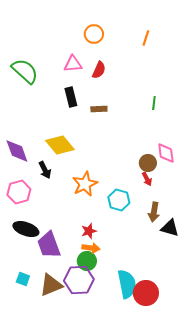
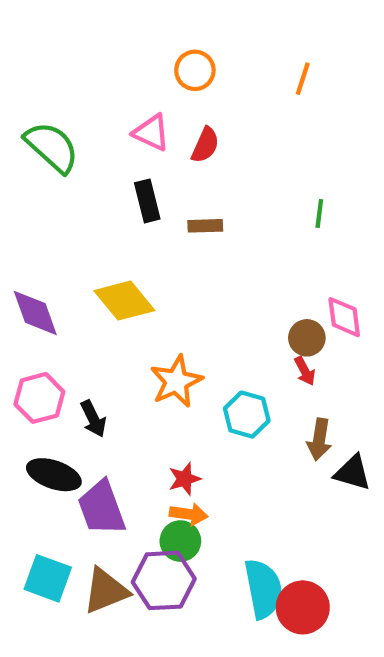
pink triangle: (73, 64) -> (151, 133), turned 30
black arrow: (45, 170) -> (93, 419), moved
cyan square: (23, 279) -> (48, 578), size x1.6

